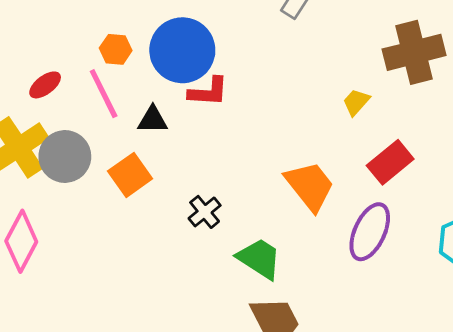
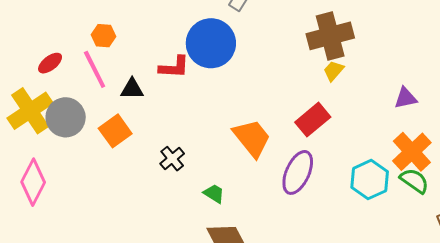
blue circle: (182, 50) -> (211, 43), moved
yellow trapezoid: (356, 102) -> (334, 71), moved
green trapezoid: (259, 258) -> (214, 194), size x0.6

